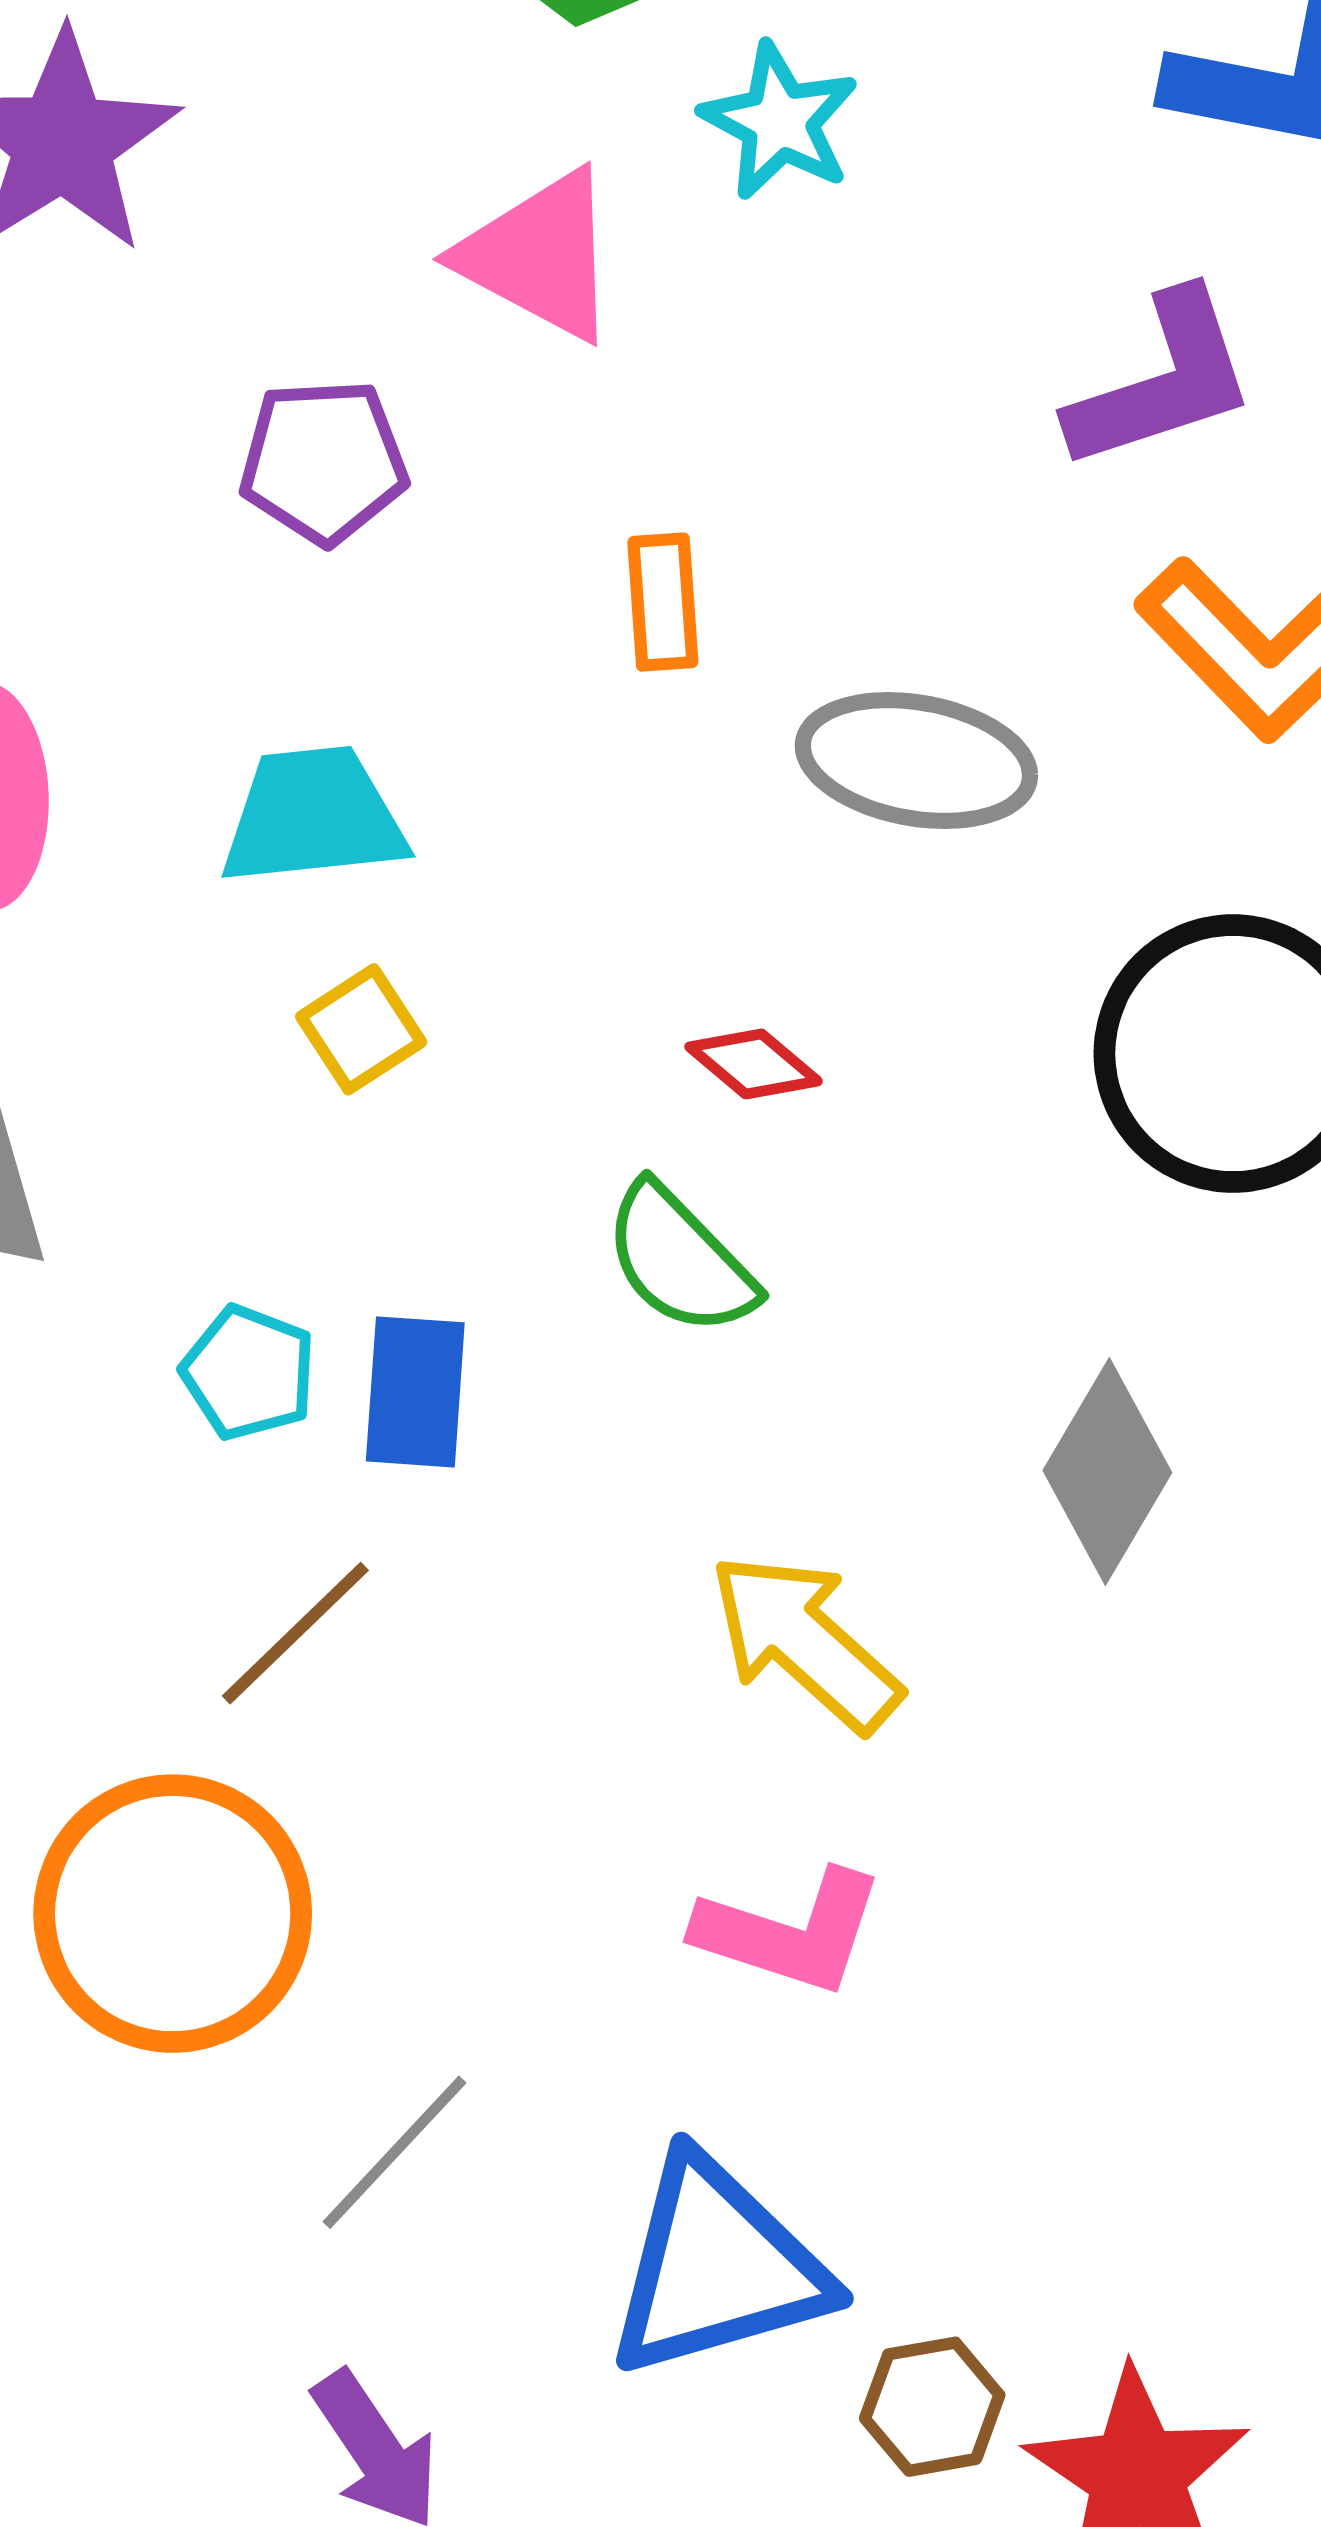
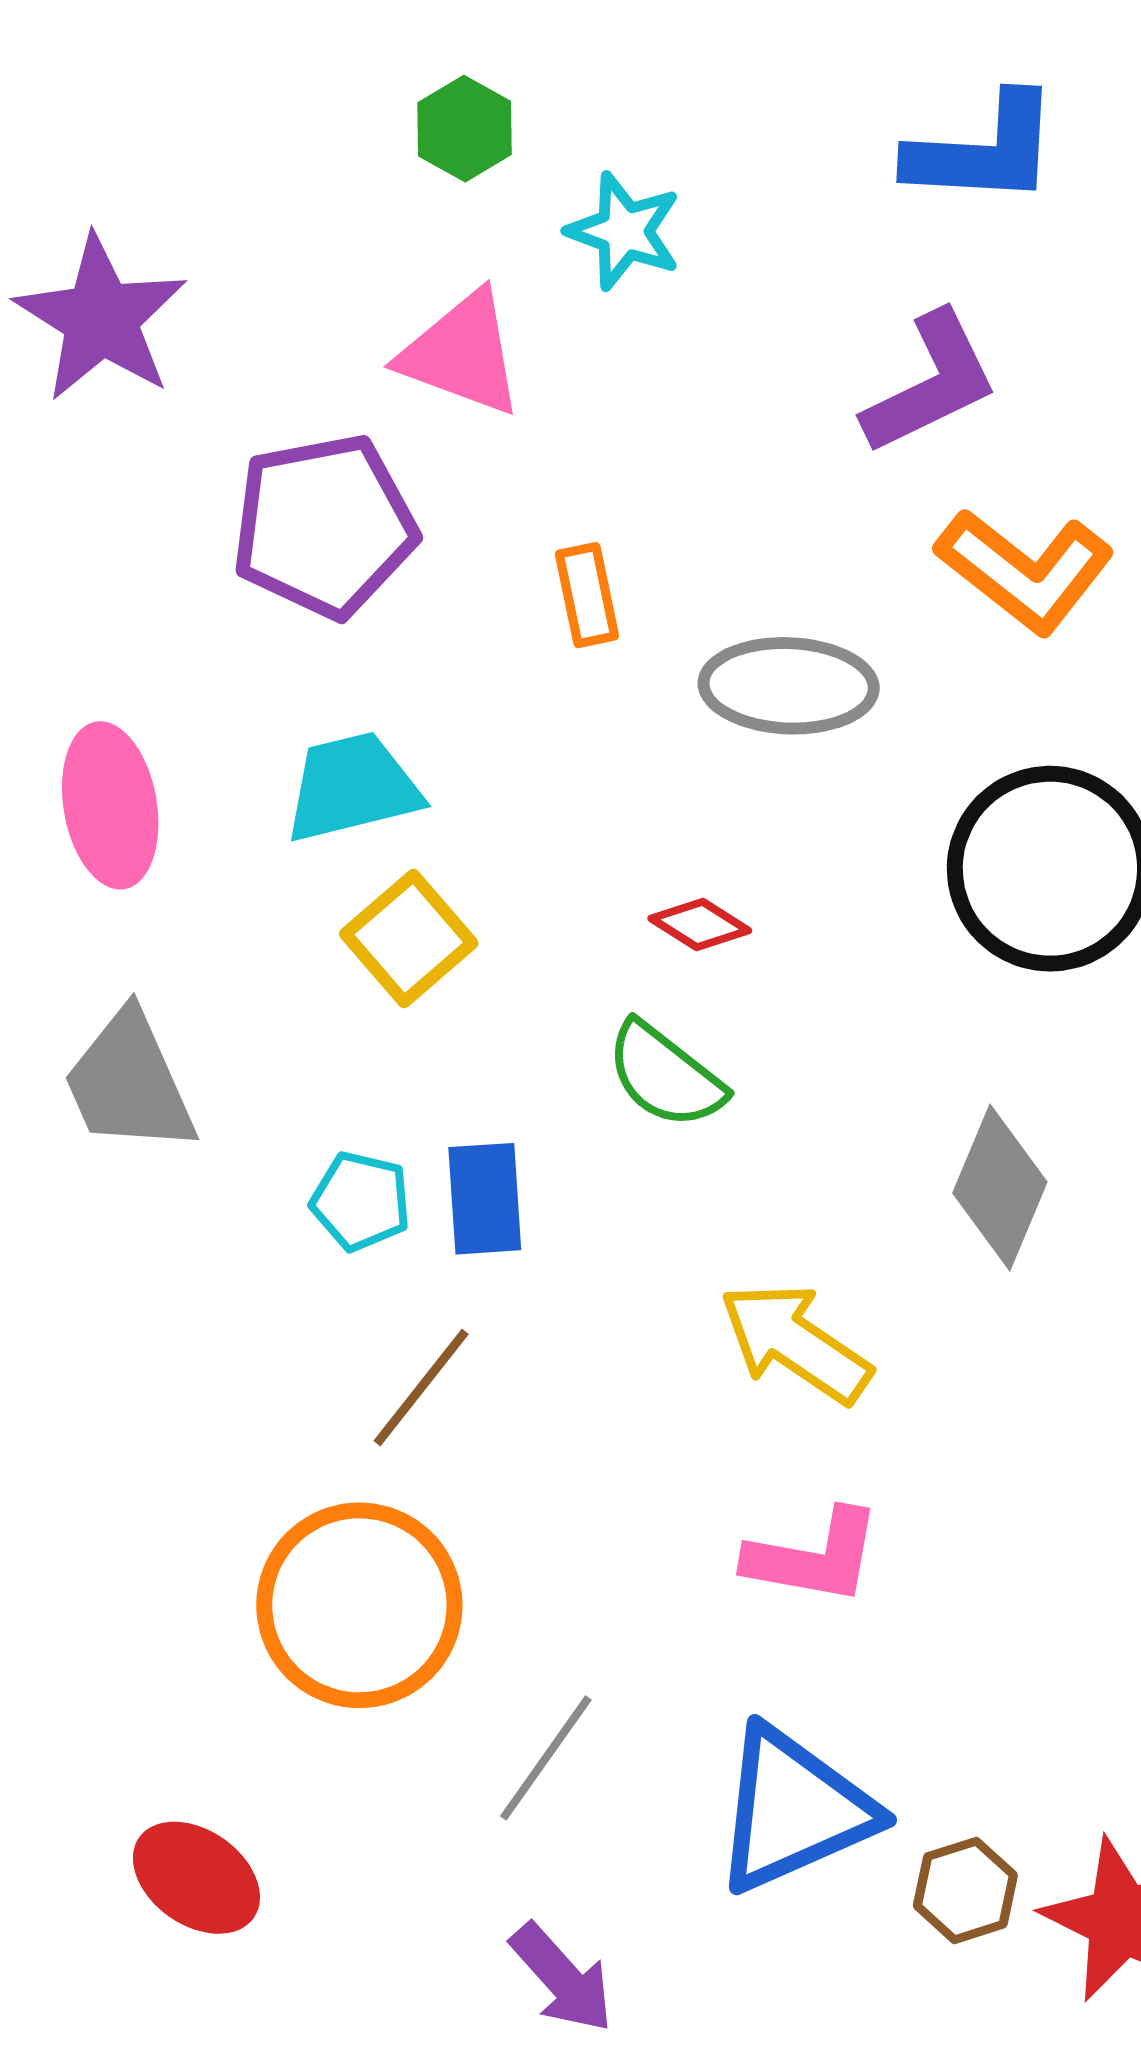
purple pentagon: (324, 461) -> (324, 526), size x1.5
yellow square: (361, 1029) -> (409, 938), size x1.4

